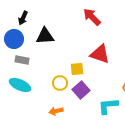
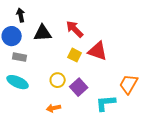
red arrow: (92, 17) -> (75, 29), moved
black arrow: (23, 18) -> (21, 15), turned 144
yellow square: (77, 69) -> (75, 55), moved, turned 32

